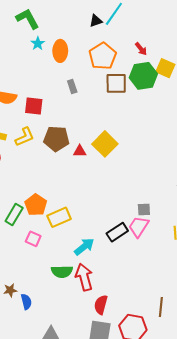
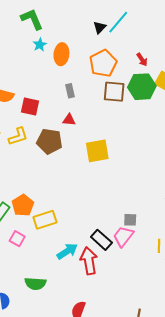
black triangle: (96, 21) -> (100, 27), turned -32
yellow square: (105, 144) -> (97, 151), turned 30
red triangle: (80, 151) -> (69, 120), moved
black rectangle: (117, 232) -> (101, 240), turned 70
green semicircle: (62, 272) -> (35, 284), moved
red arrow: (84, 277) -> (89, 261), moved

